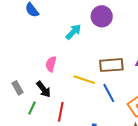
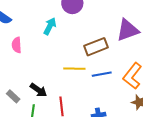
pink semicircle: (51, 64) -> (17, 45), moved
blue line: (109, 93) -> (102, 74), turned -54

